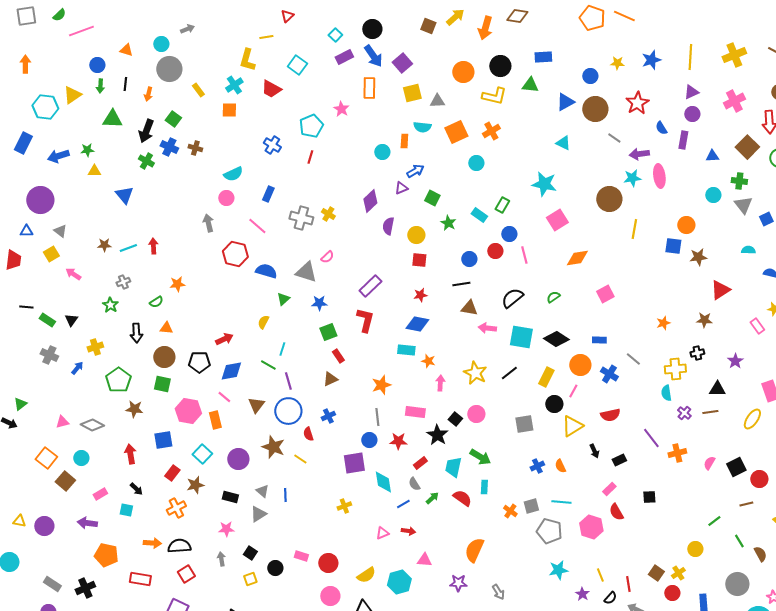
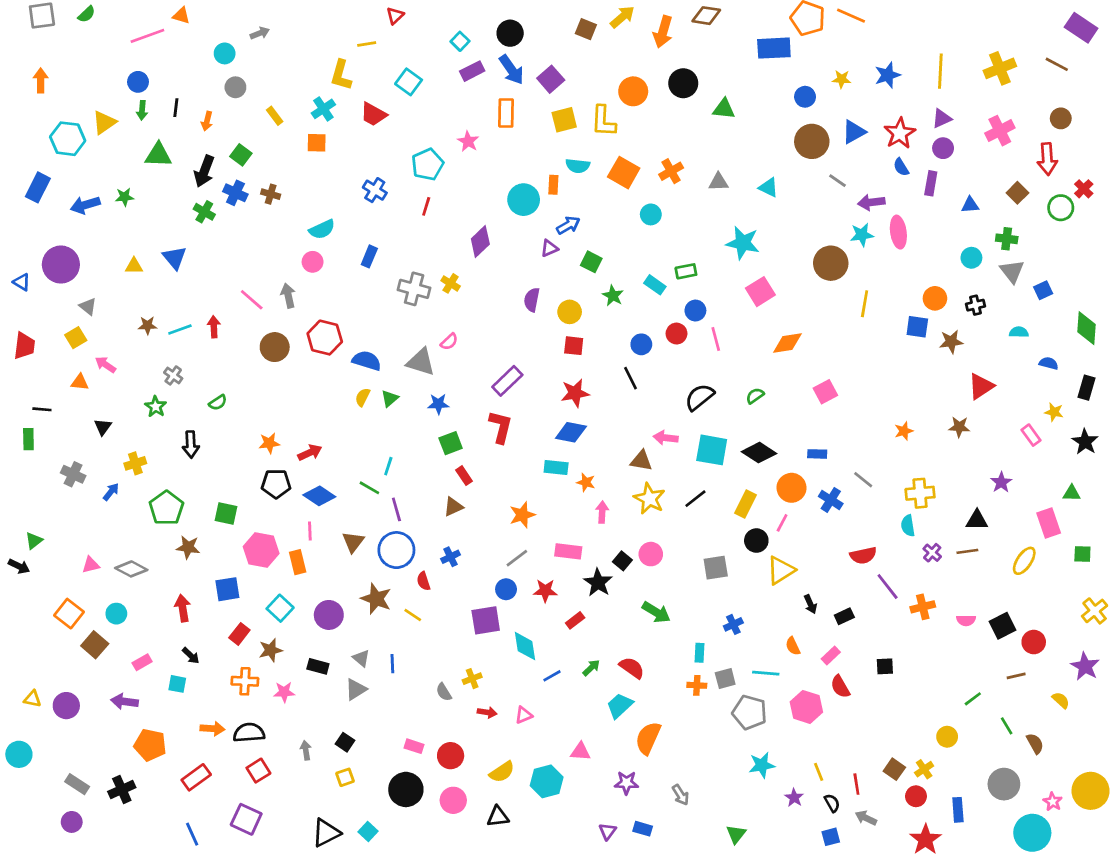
pink line: (81, 31) -> (147, 36), moved
orange triangle: (126, 50) -> (181, 16), moved
blue rectangle: (543, 57) -> (774, 48), moved, size x1.4
gray circle: (169, 69) -> (235, 87), size x0.6
yellow L-shape: (494, 96) -> (603, 121), moved, turned 80
gray triangle: (437, 101) -> (718, 182), moved
blue triangle: (565, 102) -> (854, 132), moved
red star: (637, 103) -> (900, 133), moved
orange square: (456, 132) -> (624, 173), turned -35
brown square: (747, 147) -> (1017, 193), size x0.7
cyan circle: (382, 152) -> (524, 200), size x1.5
yellow triangle: (94, 171) -> (134, 266), moved
purple diamond: (370, 201) -> (480, 242), moved
green rectangle: (502, 205) -> (686, 271), turned 49
pink line: (257, 226) -> (252, 300), moved
blue triangle: (26, 231) -> (22, 282), moved, turned 32
gray cross: (123, 282) -> (173, 375), turned -32
orange star: (177, 284) -> (269, 443), moved
black line: (461, 284) -> (630, 378), turned 72
red star: (420, 295) -> (575, 393), size x1.5
brown triangle: (469, 308) -> (641, 461), moved
green rectangle: (47, 320) -> (28, 439), moved, turned 56
yellow semicircle: (263, 322) -> (363, 397), moved
orange triangle: (166, 328) -> (80, 382), moved
black cross: (697, 353) -> (976, 305), moved
brown circle: (164, 357) -> (275, 347), moved
blue diamond: (231, 371) -> (319, 496), turned 45
pink line: (224, 397) -> (310, 531), turned 48
red semicircle: (610, 415) -> (863, 555), moved
gray line: (377, 417) -> (517, 558), turned 60
pink semicircle: (709, 463) -> (966, 620), turned -120
orange semicircle: (560, 466) -> (793, 646), moved
cyan trapezoid: (453, 467) -> (620, 706), moved, turned 35
gray semicircle: (414, 484) -> (444, 692), moved
cyan rectangle: (484, 487) -> (699, 653), moved
orange cross: (176, 508) -> (245, 681), turned 30
orange cross: (510, 511) -> (697, 685), turned -32
pink star: (226, 529) -> (284, 692), moved
red arrow: (408, 531) -> (487, 712), moved
black circle: (275, 568) -> (406, 789), moved, size x1.6
red rectangle: (140, 579) -> (196, 777), turned -45
black semicircle: (610, 598) -> (832, 803), turned -72

